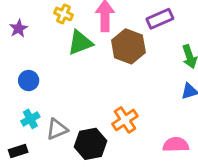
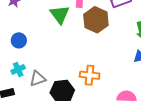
green triangle: (80, 43) -> (60, 14), turned -50
orange cross: (125, 120) -> (90, 75), turned 36

